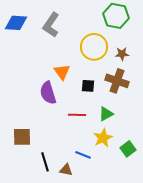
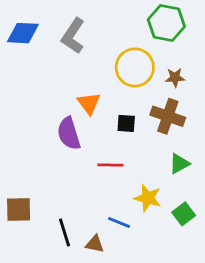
green triangle: (106, 114) -> (179, 164), moved
brown square: (22, 137) -> (19, 210), moved
yellow star: (103, 138) -> (148, 198), turned -30

